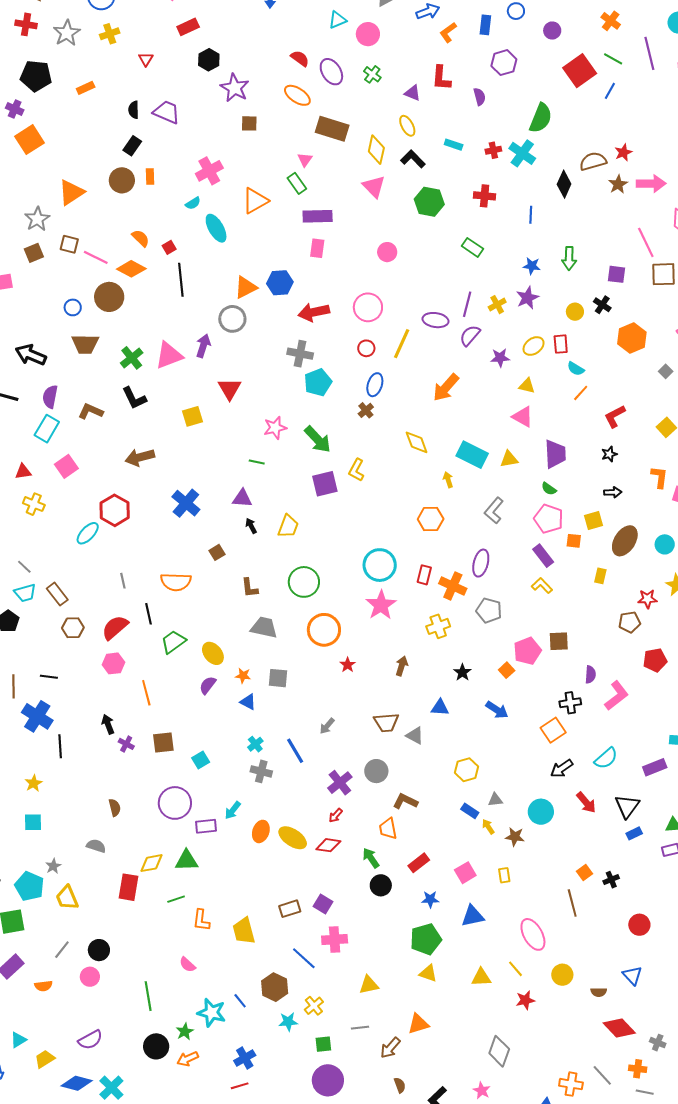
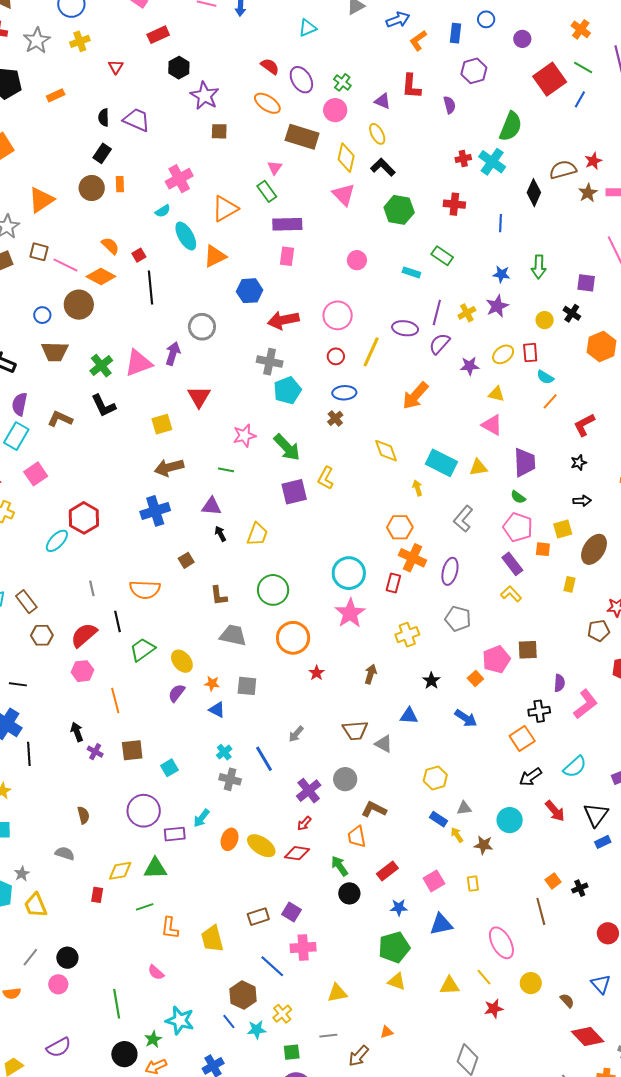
pink circle: (368, 34) -> (335, 110), moved
cyan rectangle: (454, 145) -> (411, 272), moved
orange triangle: (246, 287) -> (215, 256), moved
blue ellipse: (375, 385) -> (344, 393), turned 70
brown arrow: (140, 457) -> (169, 467), moved
blue cross: (186, 503) -> (155, 511), turned 32
orange cross: (453, 586) -> (412, 558), moved
red rectangle: (128, 887) -> (97, 895), size x0.6
brown semicircle: (599, 992) -> (567, 1001), turned -133
blue line: (240, 1001) -> (229, 1021), moved
orange triangle: (418, 1024) -> (387, 1032), size x0.6

